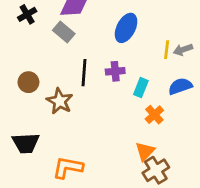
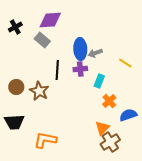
blue ellipse: (126, 28) -> (80, 49), moved, turned -30
yellow line: (167, 50) -> (125, 63), moved, turned -64
gray arrow: (183, 50) -> (95, 53), moved
brown circle: (28, 82) -> (16, 87), moved
blue semicircle: (180, 86) -> (128, 115), moved

